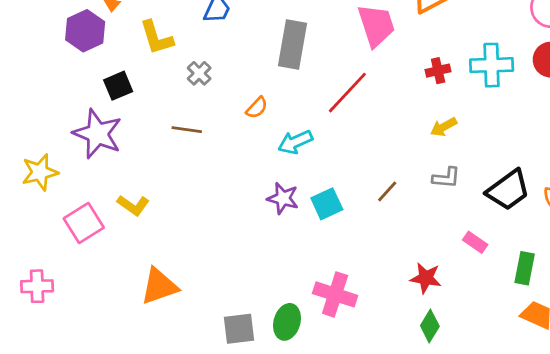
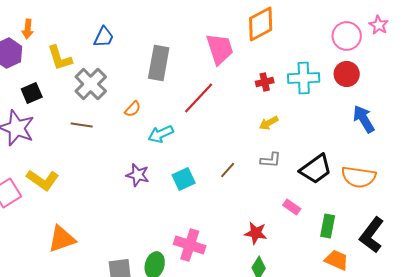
gray cross: (199, 73) -> (91, 84), size x1.8
purple star: (283, 198) -> (138, 175), moved
yellow L-shape: (133, 205) -> (43, 180), size x1.4

